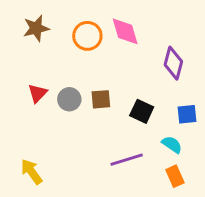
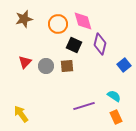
purple diamond: (173, 63) -> (100, 44), moved
black square: (142, 111) -> (74, 45), moved
blue square: (187, 114) -> (124, 65), moved, turned -32

